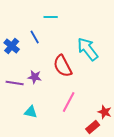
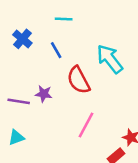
blue line: (35, 37) -> (56, 50), moved
blue cross: (12, 46) -> (22, 39), moved
cyan triangle: (31, 112) -> (16, 137), moved, turned -32

